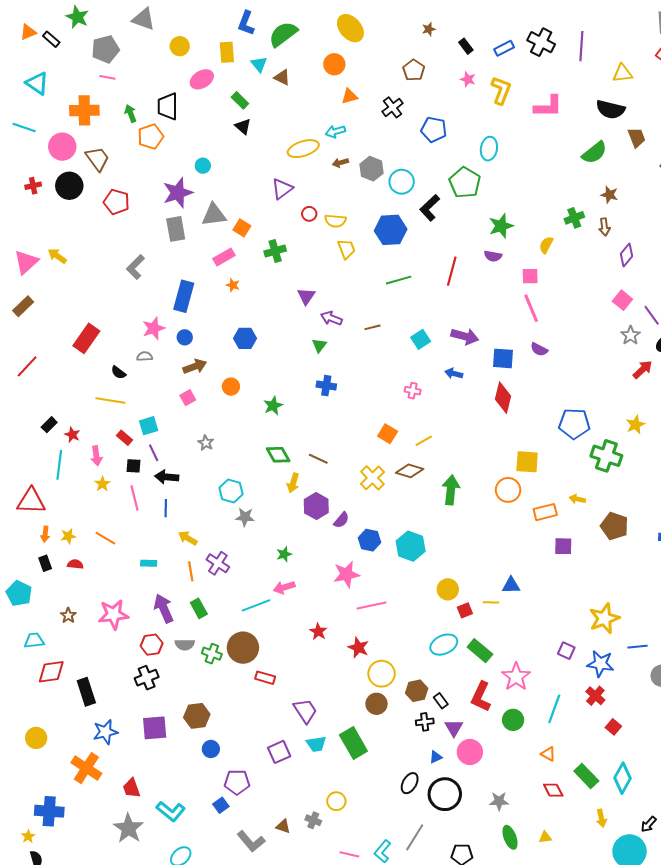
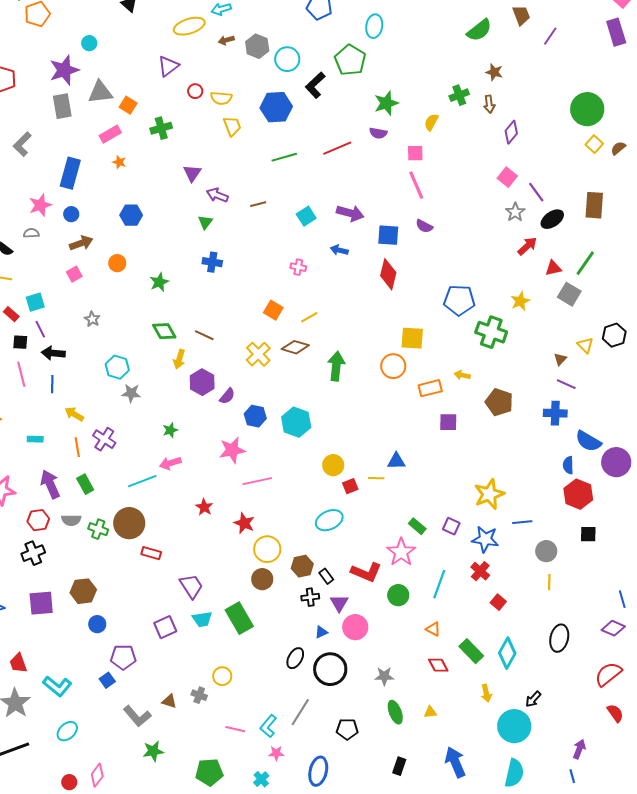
red line: (452, 271) -> (337, 148), turned 52
green rectangle: (480, 651) -> (417, 526), moved, size x0.7
red L-shape: (481, 697) -> (366, 572), turned -92

